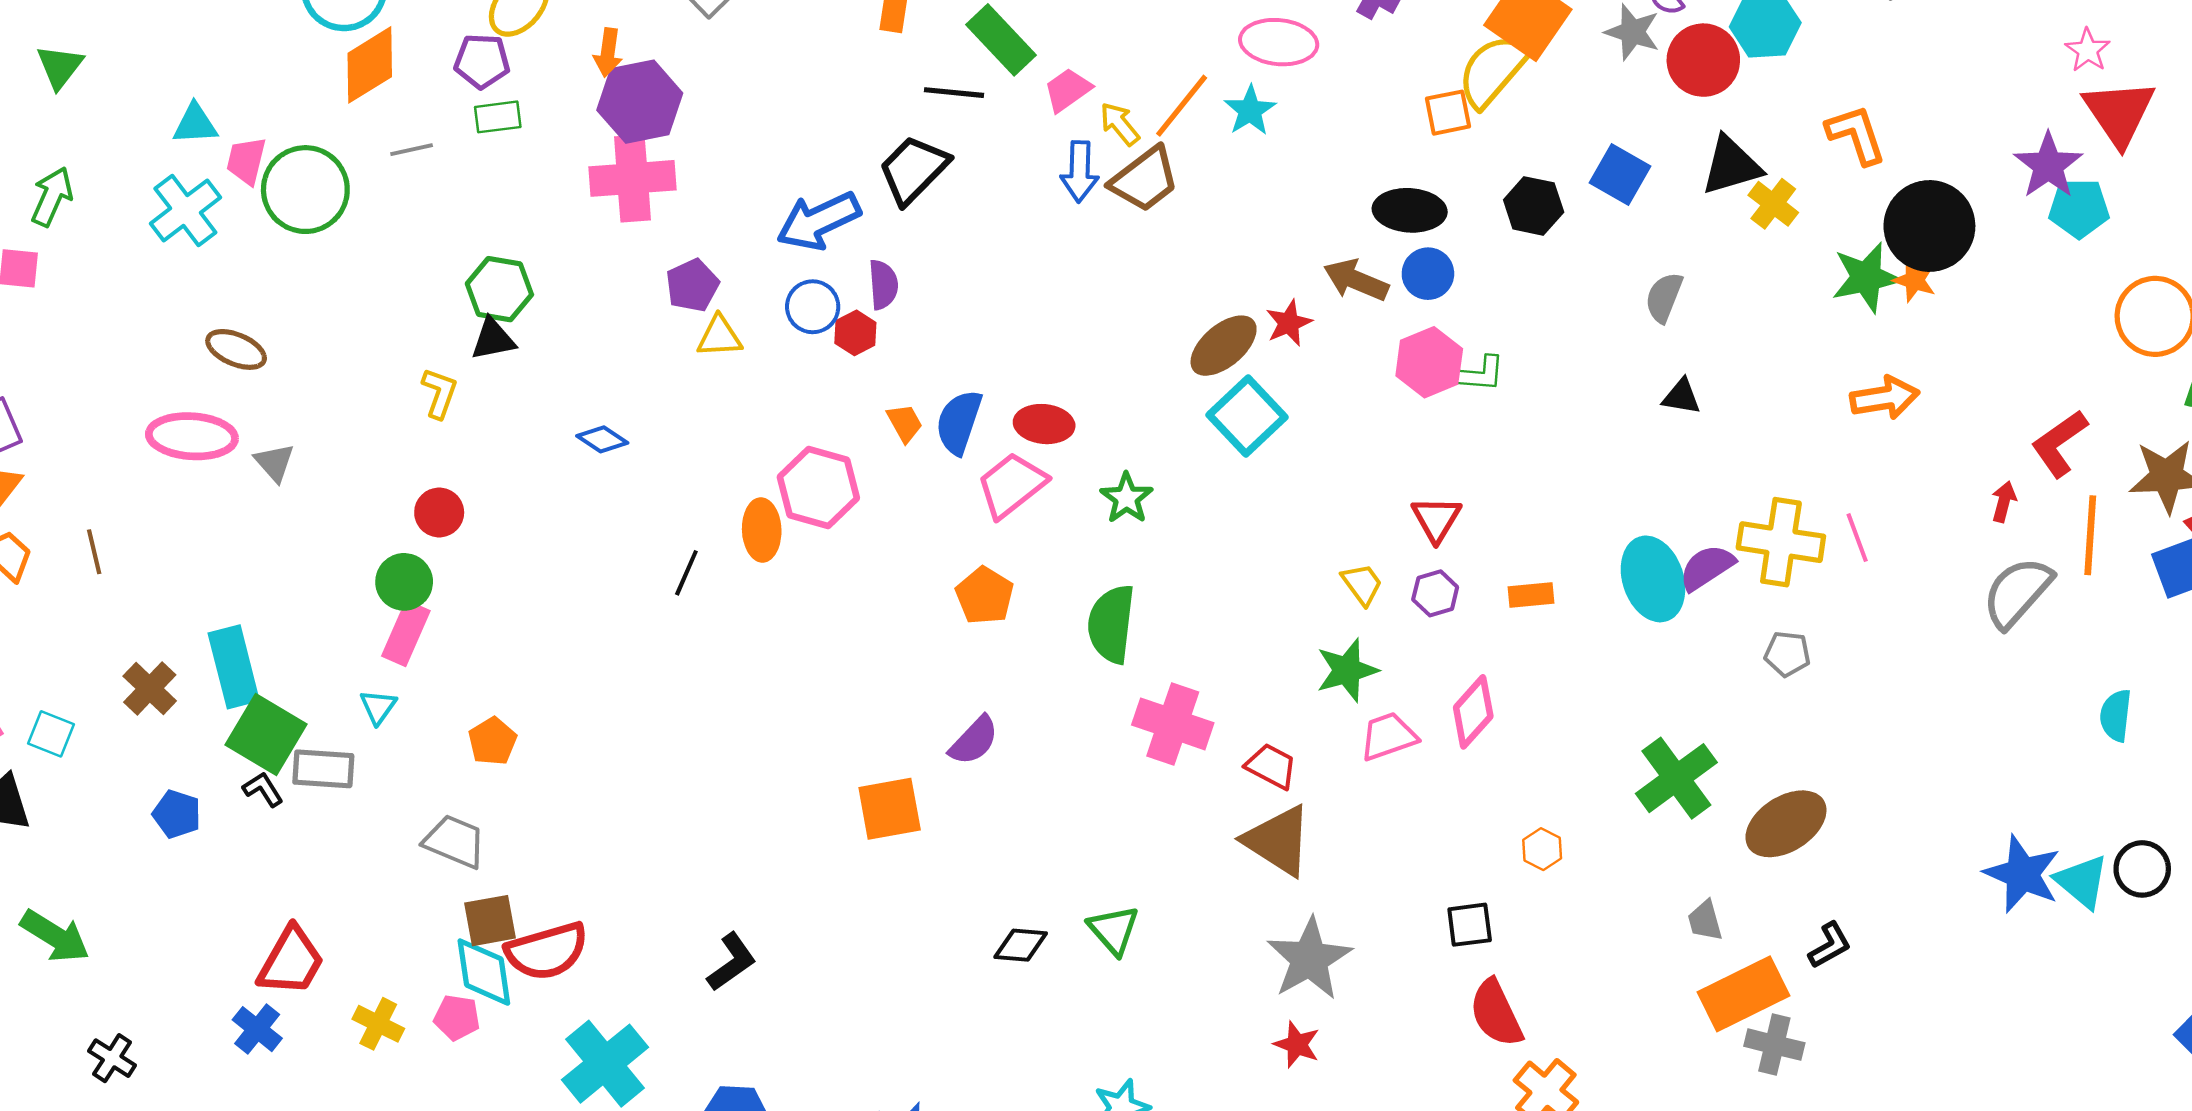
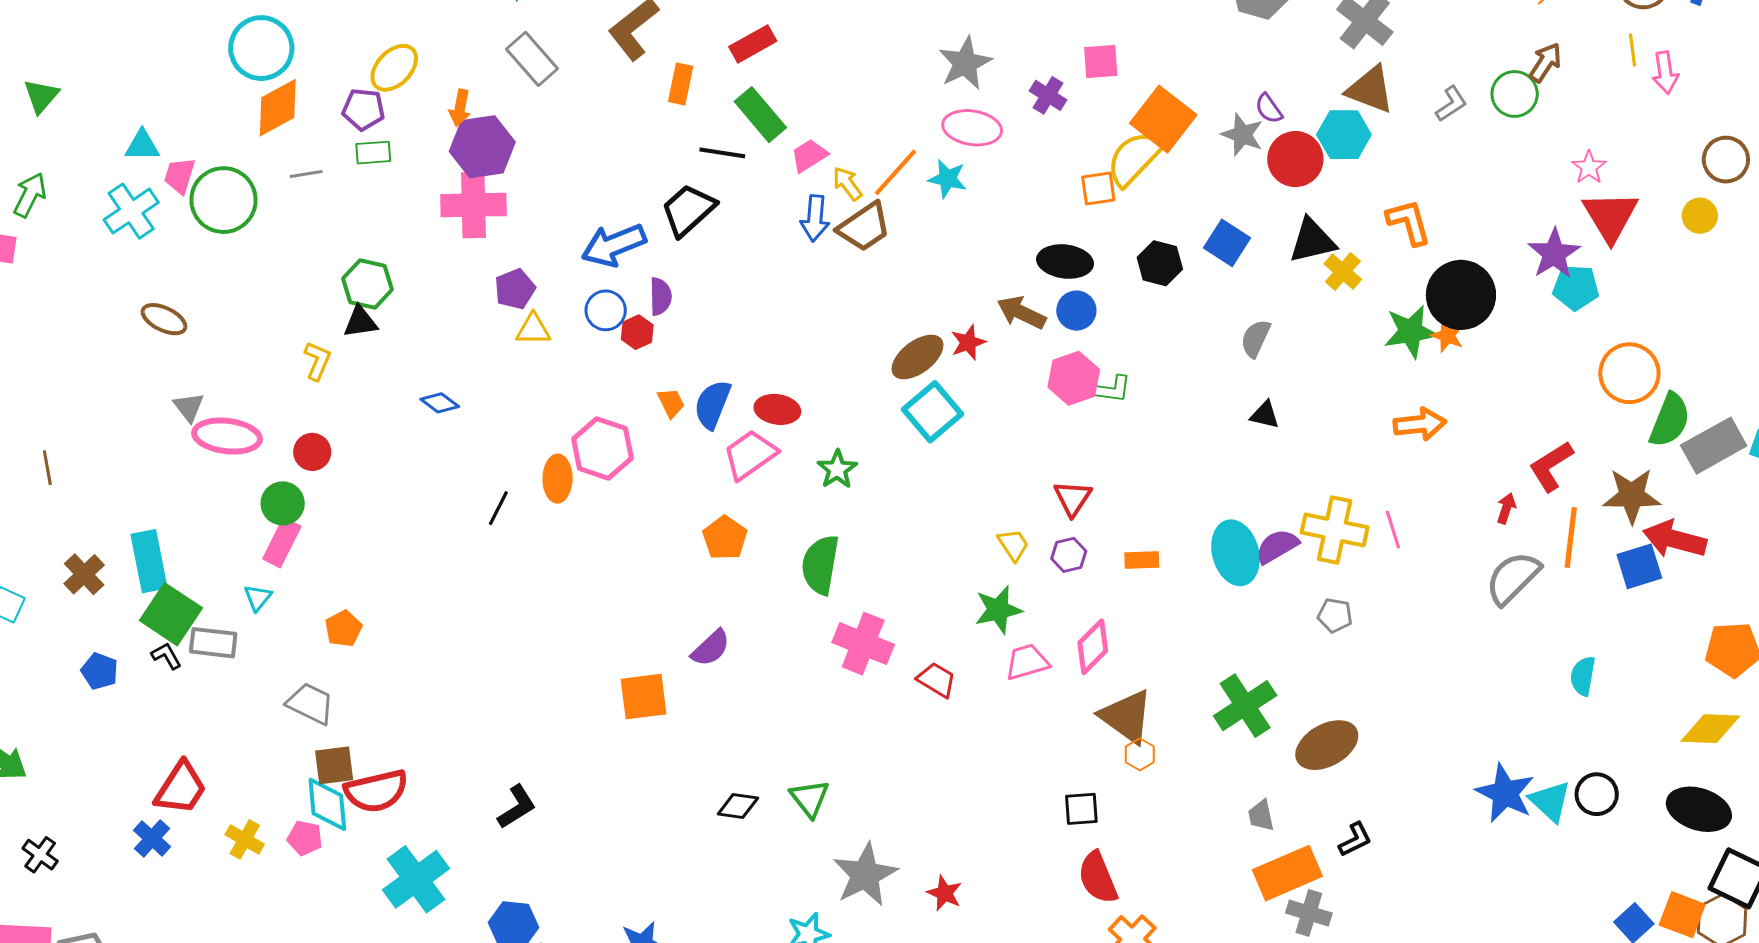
cyan star: (1250, 110) -> (947, 179), turned -30
pink ellipse: (192, 436) -> (227, 436), moved
brown triangle: (1278, 841) -> (1127, 717), moved
gray star: (1309, 959) -> (865, 875), moved

